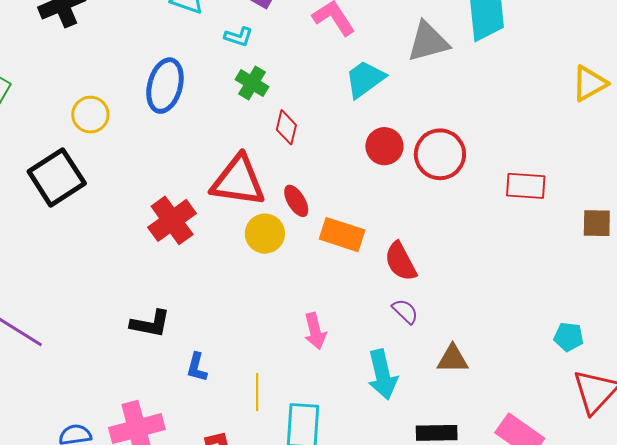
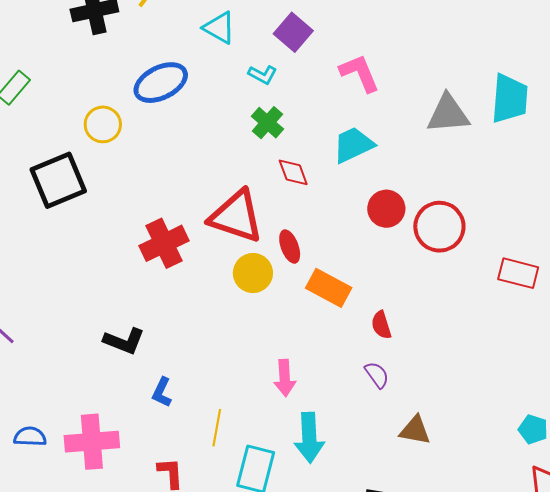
cyan trapezoid: (365, 79) -> (353, 145), moved
blue ellipse: (165, 86) -> (161, 83), moved, turned 38
red diamond: (286, 127) -> (293, 172), turned -44
red semicircle: (401, 262) -> (381, 325), size x0.7
cyan arrow: (382, 375) -> (309, 438), moved

